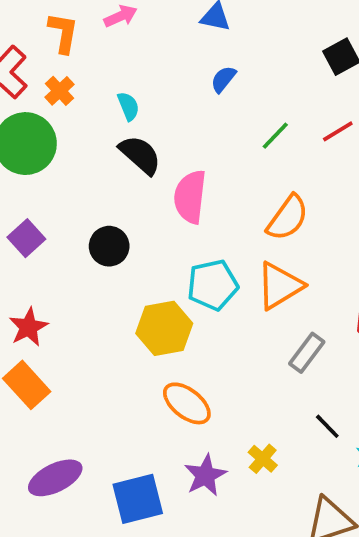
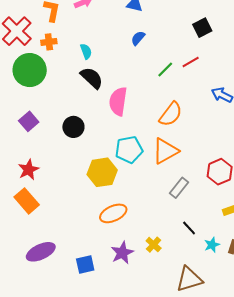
orange cross: (60, 91) -> (49, 42), turned 35
red line: (338, 131) -> (191, 62), moved
orange ellipse: (187, 403) -> (113, 213), turned -64
blue square: (138, 499) -> (85, 264), size x0.7

